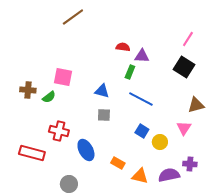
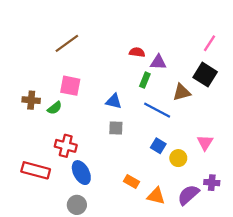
brown line: (73, 17) -> (67, 43), moved
brown triangle: (196, 105) -> (182, 92), moved
blue ellipse: (86, 150) -> (81, 173), moved
purple semicircle: (169, 175) -> (188, 195), turned -30

